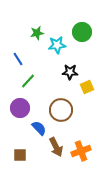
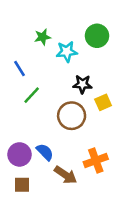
purple circle: (20, 108) -> (19, 154), moved
brown circle: (61, 110) -> (72, 116), moved
brown arrow: (56, 147) -> (66, 175), turned -30
orange cross: (81, 151) -> (96, 161), moved

